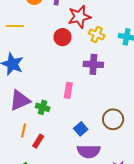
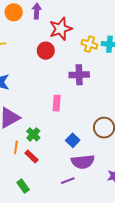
yellow cross: (97, 35) -> (89, 44), moved
green cross: (43, 107) -> (33, 134), moved, turned 32
red rectangle: (38, 141) -> (31, 157), turned -72

